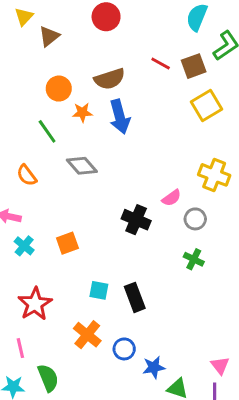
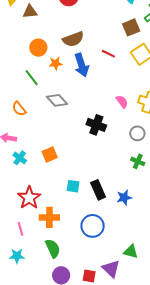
brown triangle: (49, 36) -> (30, 12), turned 35
red line: (161, 63) -> (108, 54), moved
pink semicircle: (172, 198) -> (122, 102), moved, turned -88
black cross: (136, 220) -> (96, 125), moved
orange cross: (87, 335) -> (49, 217), moved, turned -36
blue circle: (124, 349) -> (93, 226), size x1.5
blue star: (154, 367) -> (124, 198), moved
green semicircle: (48, 378) -> (53, 248), moved

